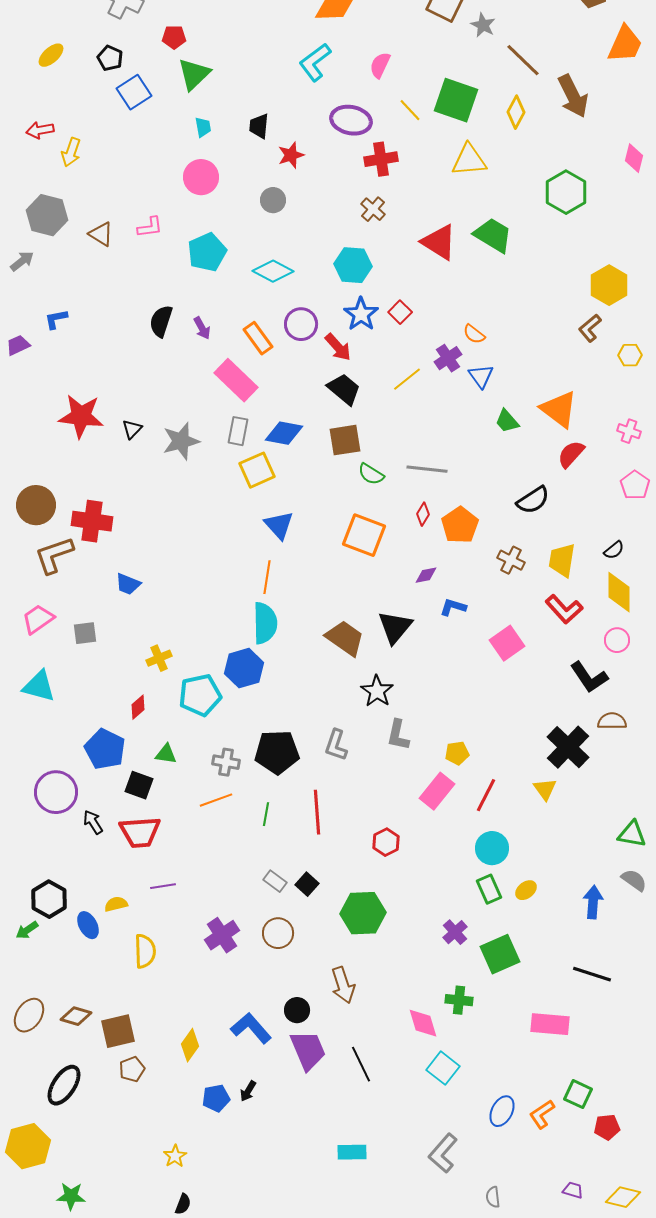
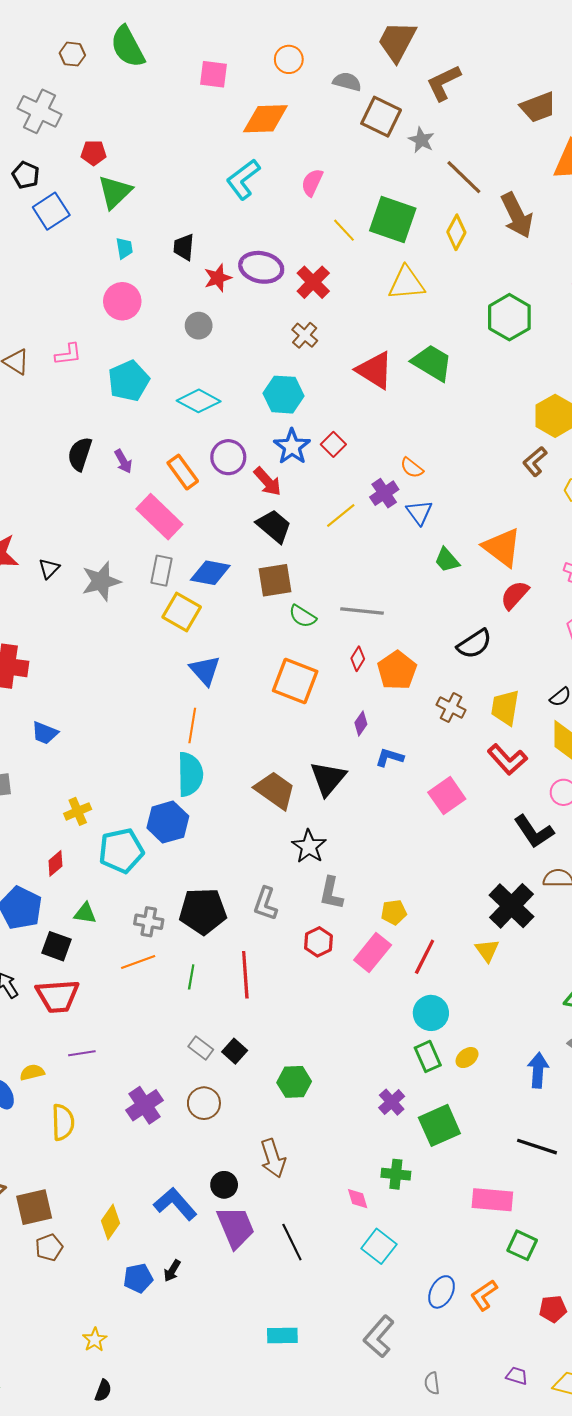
purple ellipse: (351, 120) -> (261, 267), moved
red cross: (381, 159) -> (313, 282), turned -36
yellow square: (257, 470) -> (182, 612), turned -36
purple diamond: (426, 575) -> (361, 723), turned -45
red hexagon: (386, 842) -> (318, 942), moved
green hexagon: (363, 913) -> (294, 1082), size x0.7
pink diamond: (423, 1023) -> (358, 1199), size x0.7
green square: (578, 1094) -> (522, 1245), moved

